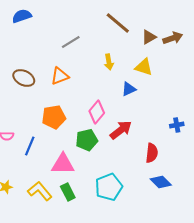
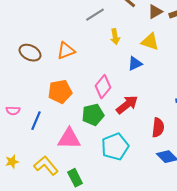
gray line: (71, 42) -> (95, 15), moved
cyan pentagon: (109, 187) -> (115, 147), moved
green rectangle: (68, 192) -> (75, 178), moved

